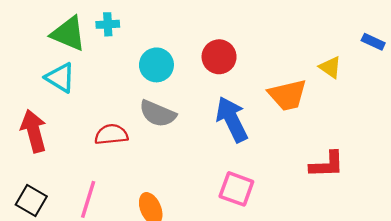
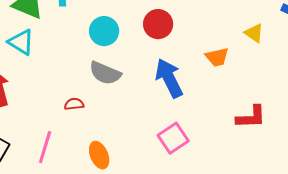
orange trapezoid: (287, 95) -> (217, 57), size x0.7
red semicircle: (111, 134) -> (74, 104), moved, size x0.7
pink square: (236, 189) -> (173, 138), turned 36

